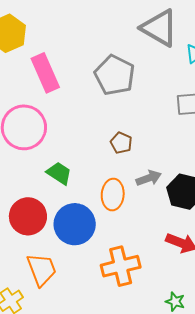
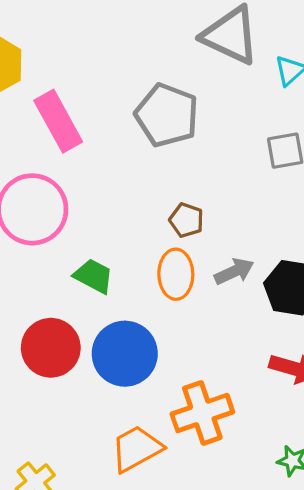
orange ellipse: (113, 195) -> (176, 274), moved
orange trapezoid: (42, 270) -> (136, 449), moved, turned -93

